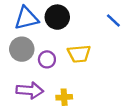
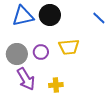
gray circle: (22, 49) -> (17, 54), moved
purple arrow: (30, 90) -> (26, 79), turned 55

